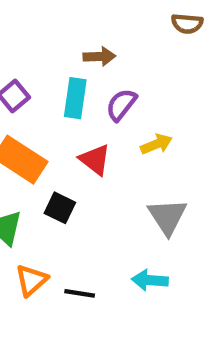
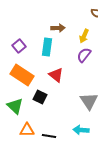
purple semicircle: (121, 105) -> (84, 55), moved
yellow arrow: (156, 144) -> (84, 36), moved, turned 136
orange triangle: (31, 280) -> (27, 130), turned 42

